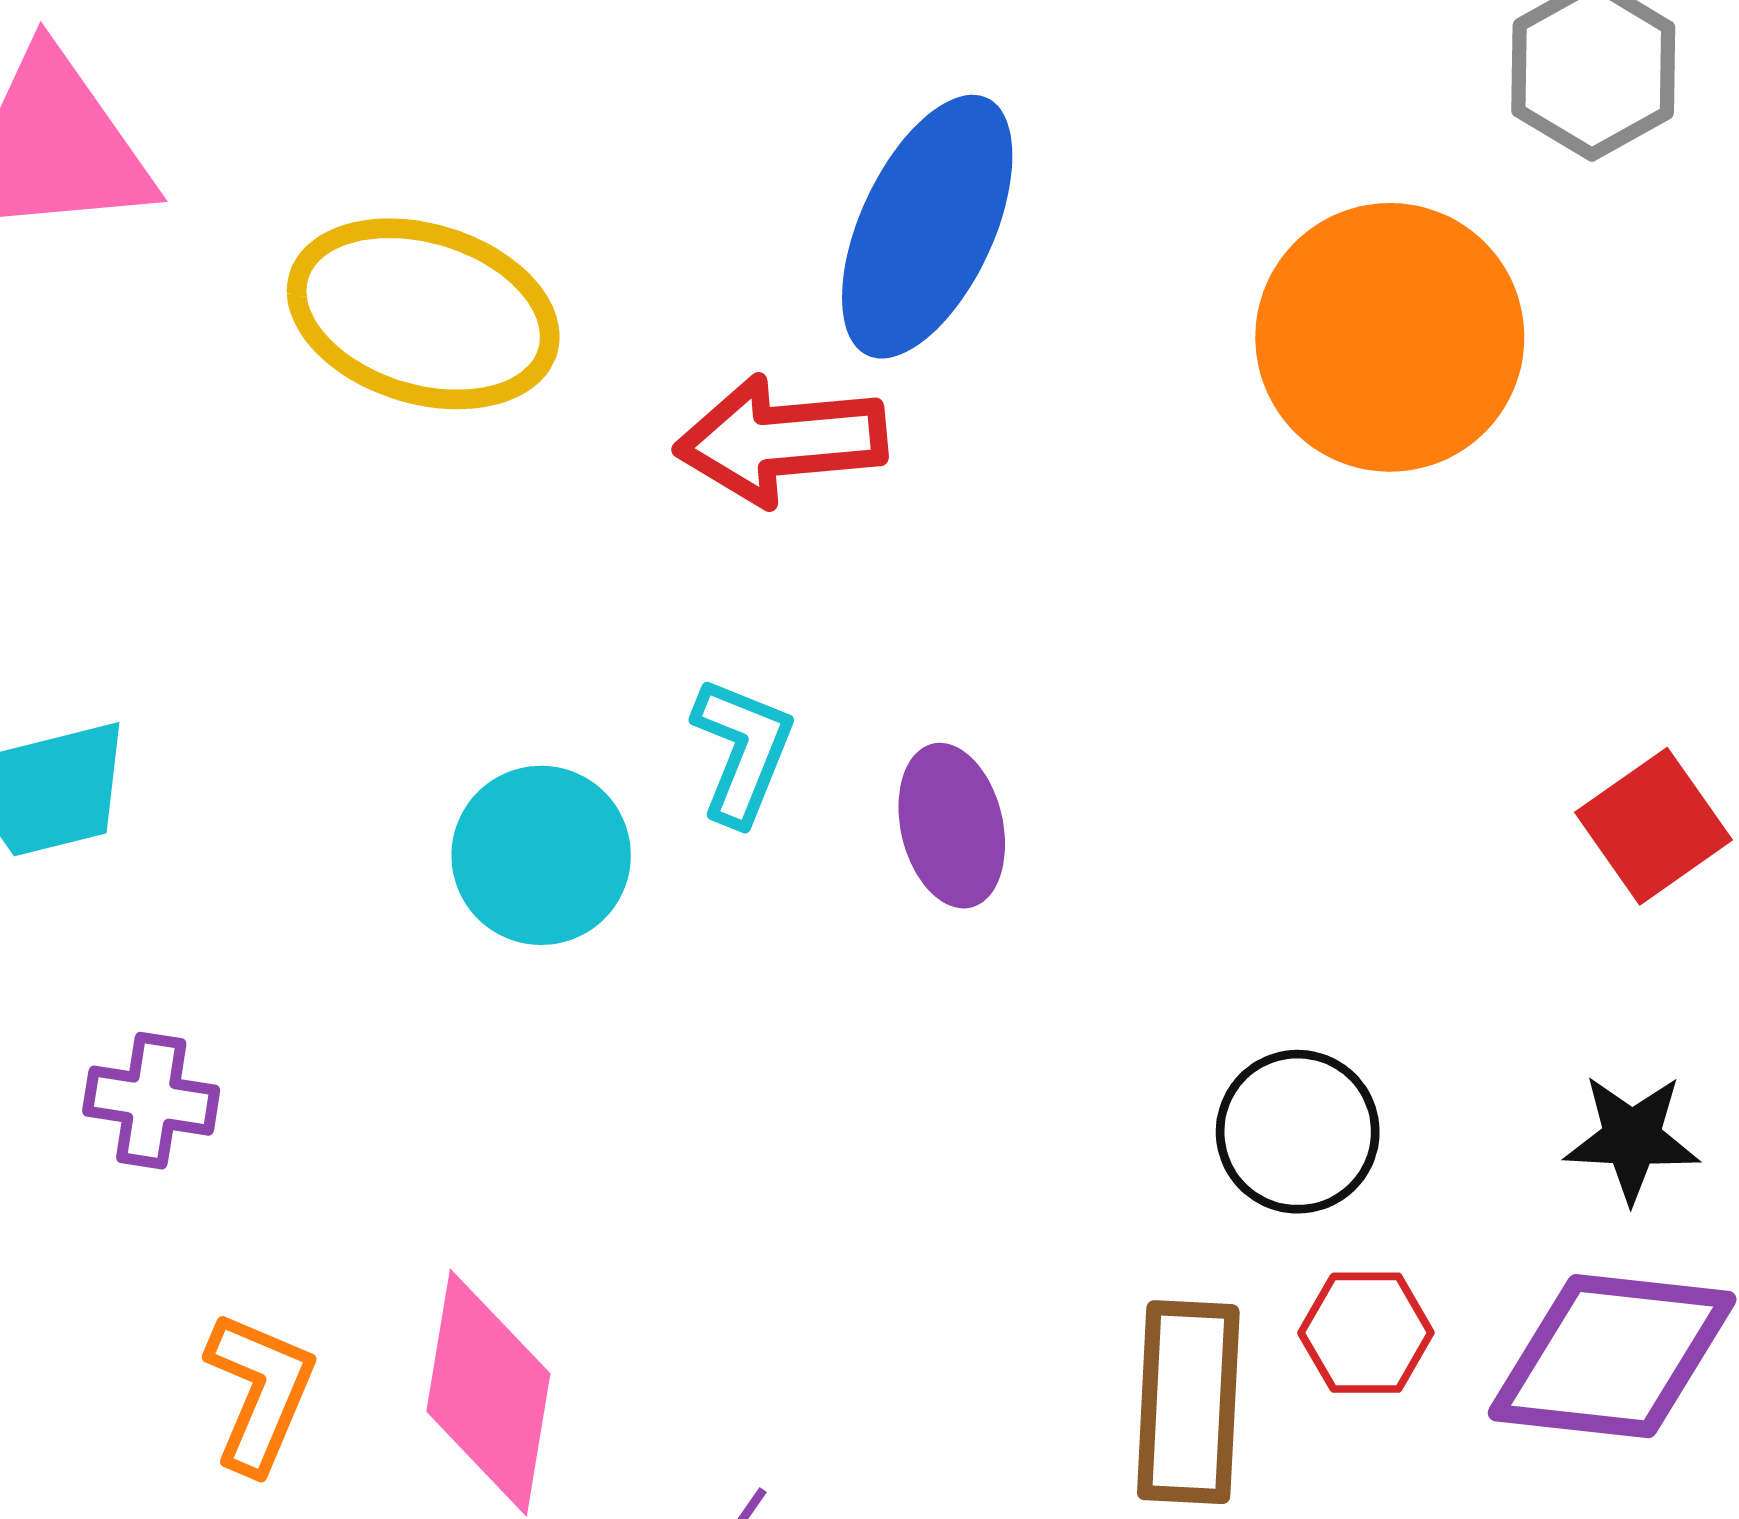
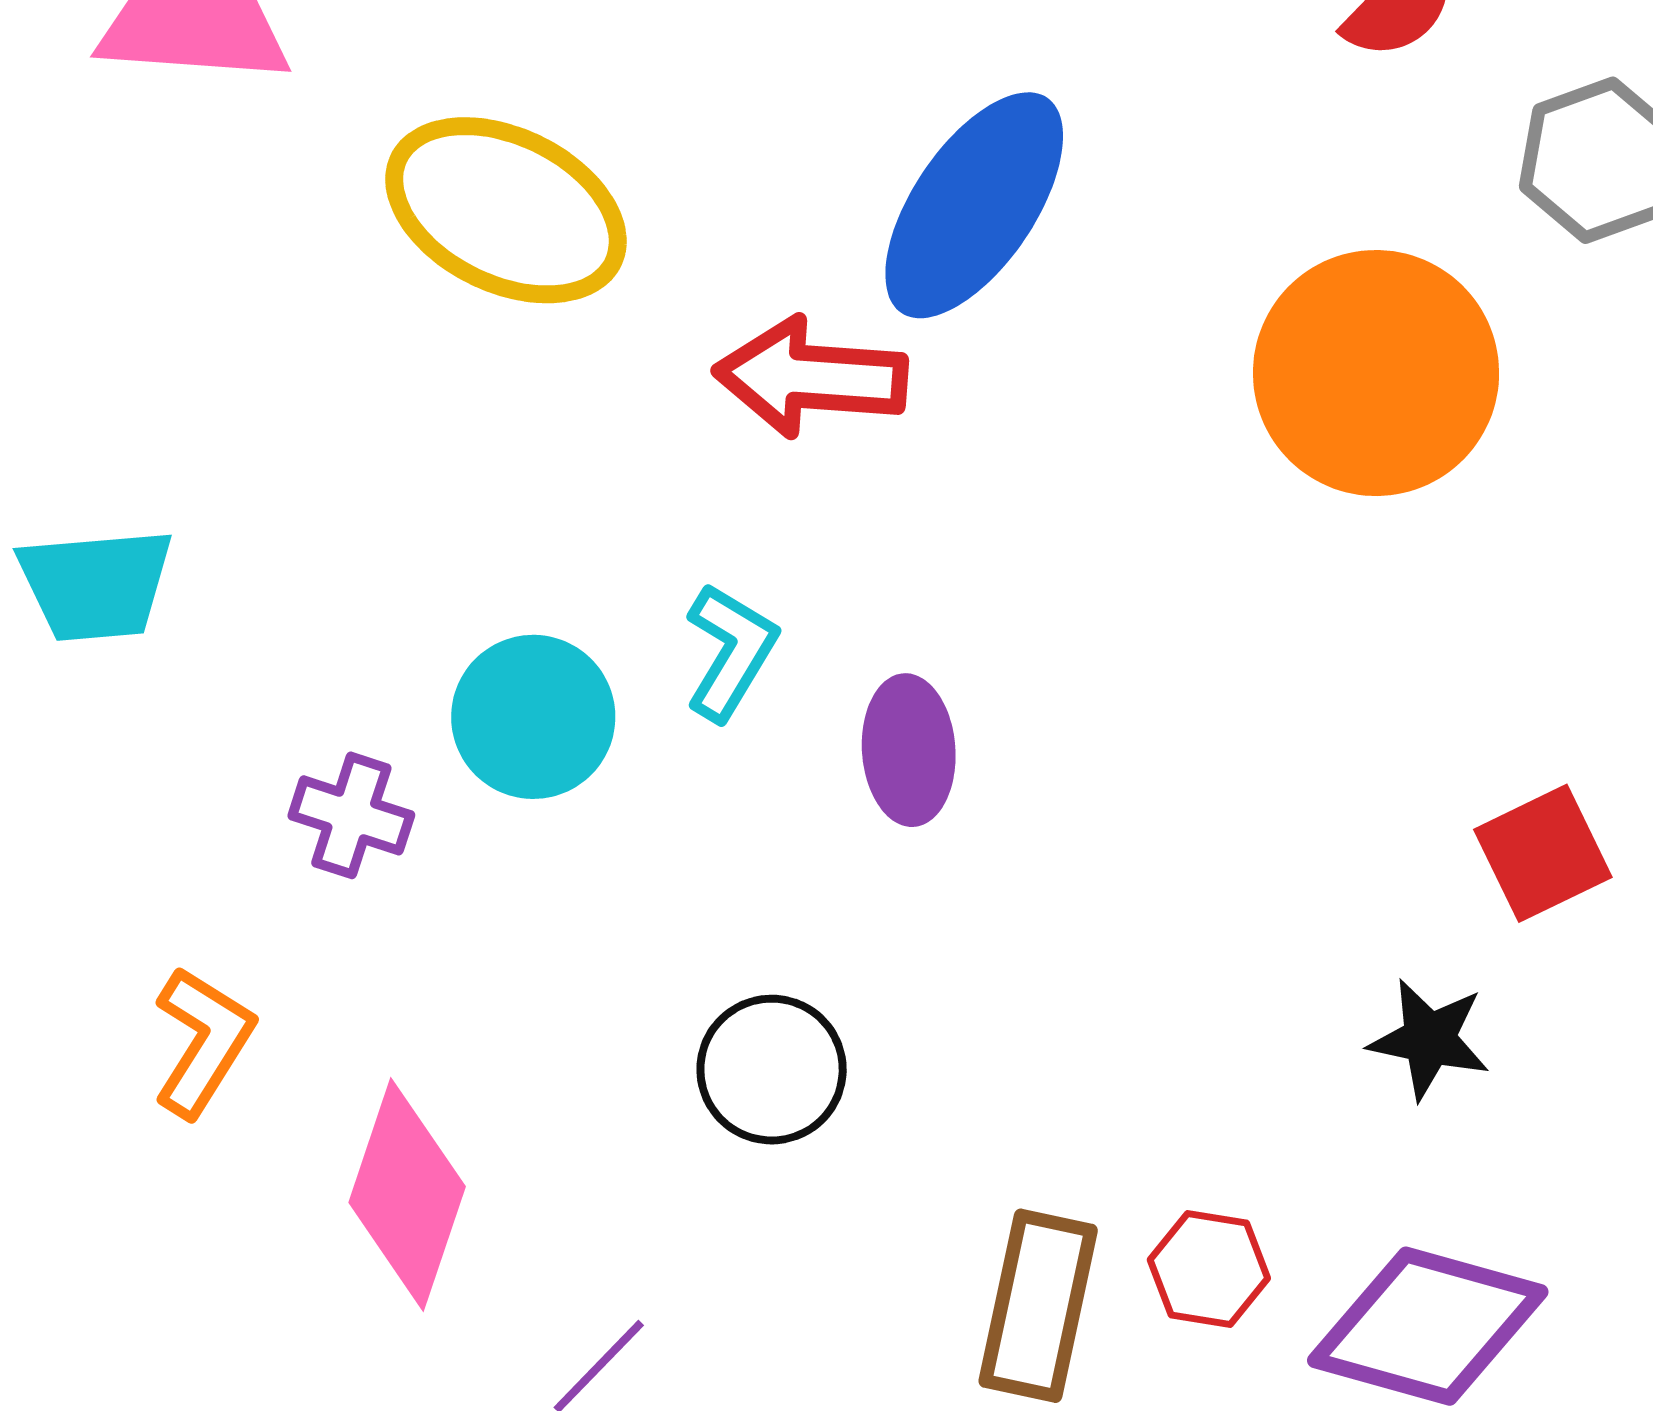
purple cross: (151, 1101) -> (351, 815), moved
black circle: (1298, 1132) -> (772, 1070), moved
black star: (1632, 1138) -> (1429, 1039), moved
orange L-shape: (260, 1392) -> (203, 1042), moved

